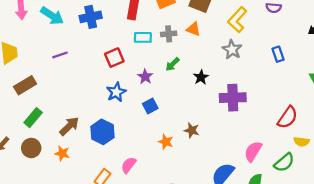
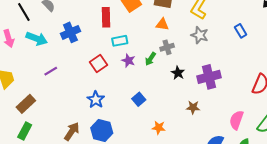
gray cross: (169, 34) -> (167, 47), moved
purple star: (145, 77) -> (128, 61), moved
black star: (201, 77) -> (178, 73), moved
blue star: (116, 92) -> (96, 100), moved
green rectangle: (33, 118) -> (25, 131), moved
brown star: (192, 130) -> (193, 107), moved

